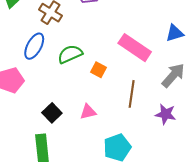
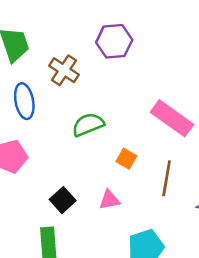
blue ellipse: (34, 46) -> (24, 101), moved, turned -40
orange square: (98, 70) -> (126, 159), moved

